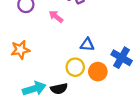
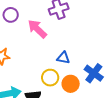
pink arrow: (56, 16) -> (37, 29), size x1.5

